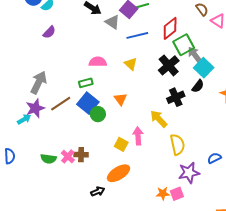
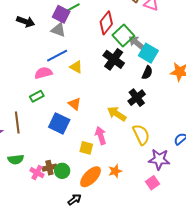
gray triangle: (112, 22) -> (58, 30), moved
blue line: (137, 35) -> (57, 56), moved
black cross: (176, 97) -> (137, 98), moved
blue square: (88, 103) -> (59, 123), moved
brown line: (61, 104) -> (17, 123), turned -50
green circle: (98, 114) -> (62, 171), moved
green semicircle: (49, 159) -> (16, 159), moved
purple star: (189, 173) -> (159, 159), turned 30
orange star: (163, 193) -> (115, 171), moved

